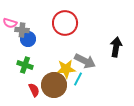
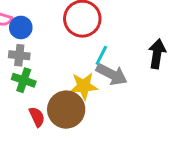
gray cross: (22, 30) -> (19, 55), moved
blue circle: (28, 39) -> (21, 27), moved
cyan line: (78, 79) -> (101, 55), moved

